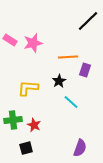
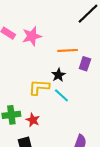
yellow L-shape: (28, 88) -> (39, 87), moved
cyan line: (71, 102) -> (61, 95), moved

